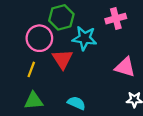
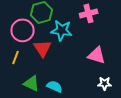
green triangle: (34, 101) -> (32, 83), moved, turned 30

